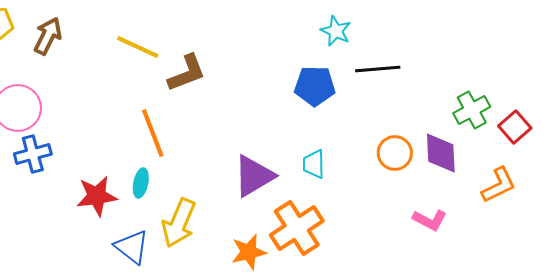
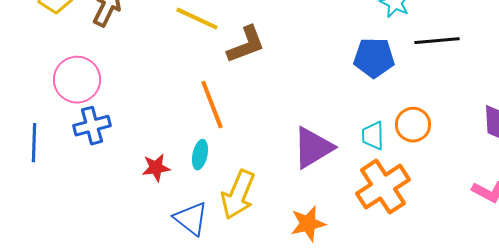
orange circle: (395, 153) -> (413, 125), moved
red star: (97, 196) -> (156, 168), size x0.7
orange cross: (297, 228) -> (383, 187), moved

